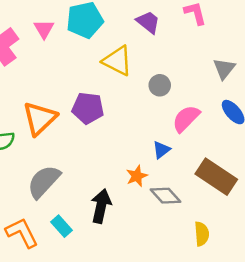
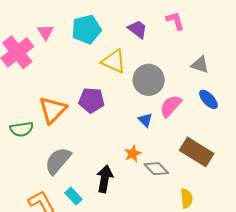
pink triangle: (44, 29) -> (46, 32), moved
gray triangle: (224, 69) -> (200, 65), turned -48
gray circle: (160, 85) -> (149, 80), size x1.8
blue triangle: (161, 150) -> (145, 120), moved, turned -35

